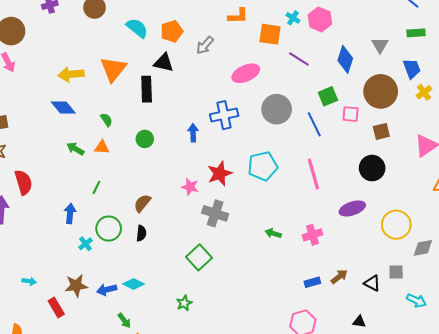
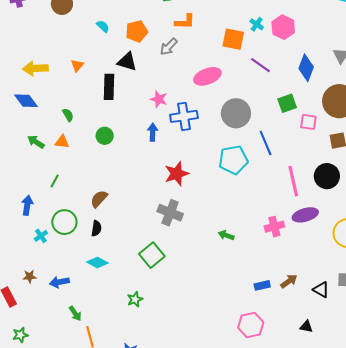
orange L-shape: (238, 16) -> (185, 22), moved
cyan semicircle: (137, 28) -> (103, 26), size x0.6
orange triangle: (113, 69) -> (77, 65), size x0.5
blue line: (314, 124) -> (266, 143), moved
cyan pentagon: (263, 166) -> (233, 160), moved
pink line: (313, 174) -> (293, 181), moved
pink star: (190, 187) -> (159, 99), moved
pink cross: (313, 235) -> (274, 227), moved
cyan diamond: (134, 284) -> (97, 262), moved
brown star: (76, 286) -> (30, 276), size x0.6

